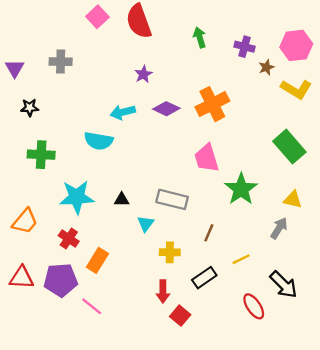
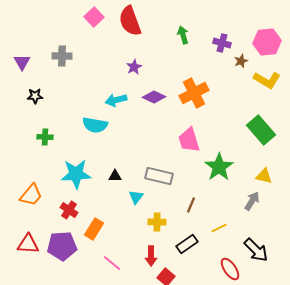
green cross: (41, 155) -> (45, 137), size x0.7
pink line: (92, 306) -> (112, 263), moved

